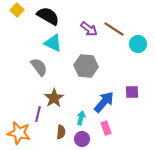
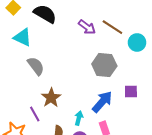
cyan triangle: (53, 43) -> (23, 37), moved
gray hexagon: (86, 66) -> (104, 65), moved
purple line: (38, 114) -> (35, 114), turned -42

